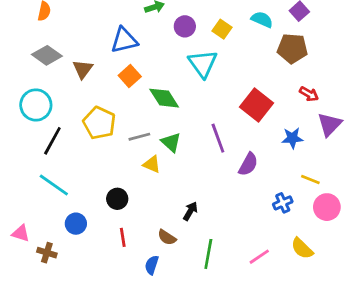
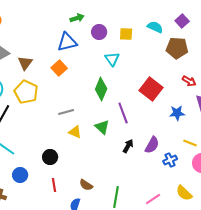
yellow square: (222, 29) -> (126, 34), turned -32
blue triangle: (124, 40) -> (67, 42), moved
cyan triangle: (203, 64) -> (112, 59), size x0.7
green diamond: (164, 98) -> (101, 89), moved, turned 55
yellow pentagon: (99, 123) -> (26, 92), moved
green triangle: (171, 142) -> (102, 127), moved
purple semicircle: (248, 164) -> (152, 145), moved
black arrow: (190, 211) -> (128, 146), moved

